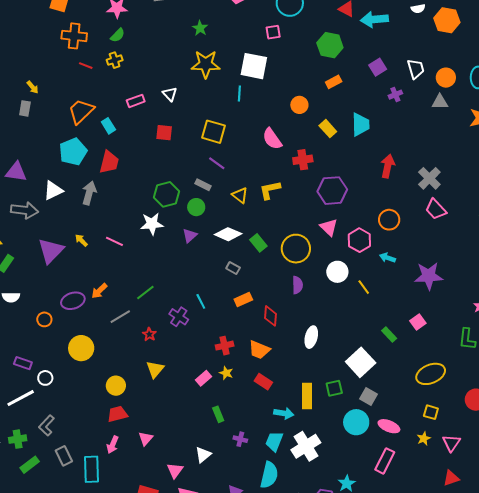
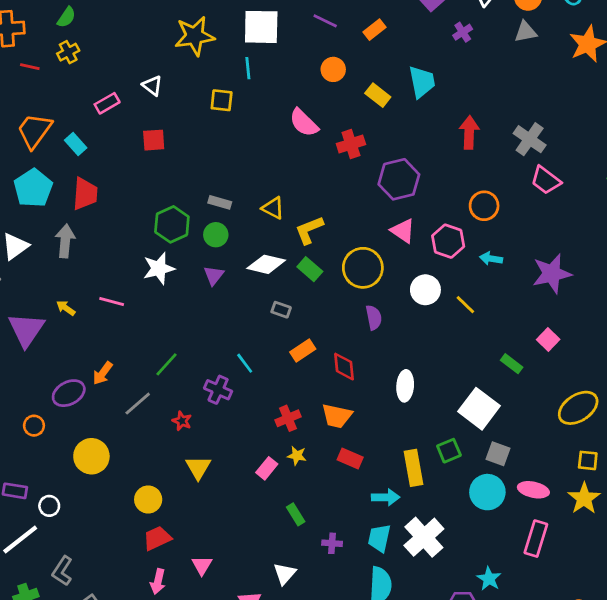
yellow square: (214, 132) -> (222, 100), moved, size x0.7
purple line: (217, 163) -> (325, 21), moved
yellow L-shape: (270, 190) -> (309, 230), moved
yellow star: (424, 439) -> (584, 498), size x1.6

